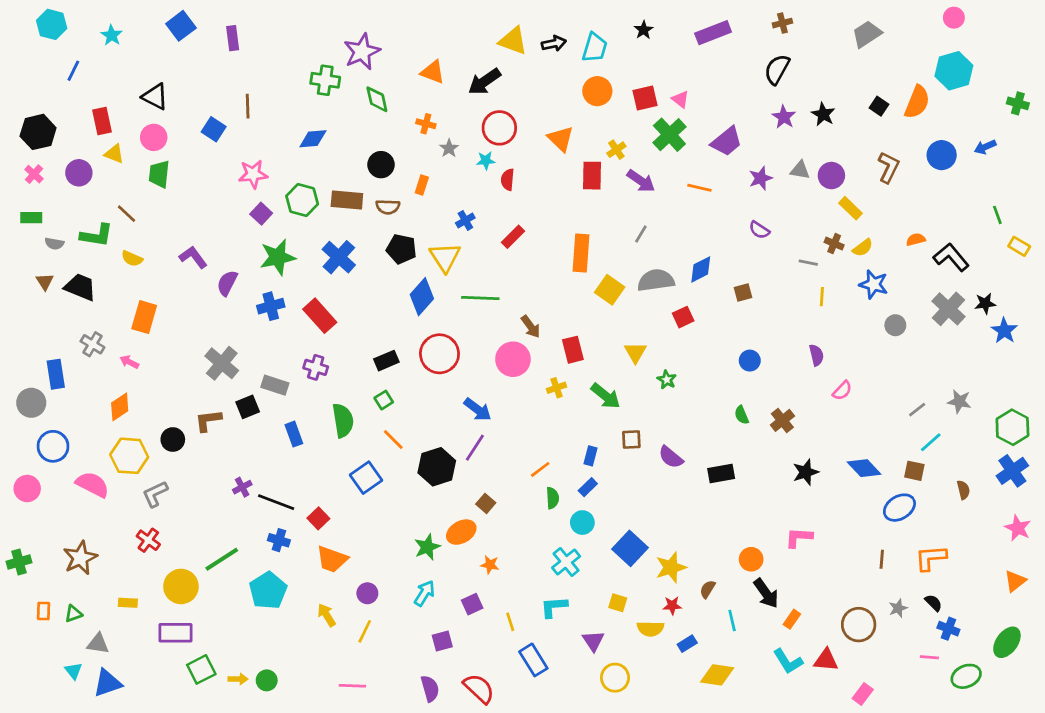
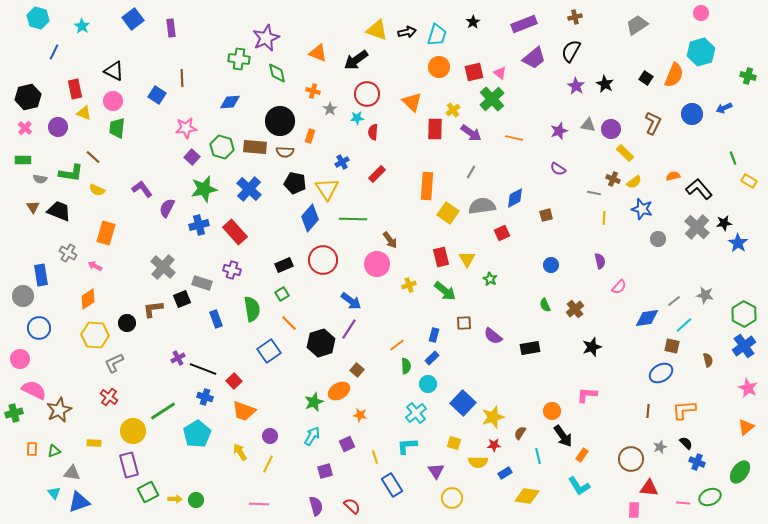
purple trapezoid: (727, 141) -> (534, 58), moved
black circle: (381, 165) -> (280, 121), size x1.5
red rectangle: (573, 350) -> (441, 257), moved
blue diamond: (864, 468) -> (647, 318), moved, turned -55
pink semicircle: (92, 484) -> (34, 390), moved
purple rectangle: (175, 633) -> (129, 465), turned 75
pink line: (929, 657) -> (683, 503), moved
red triangle: (826, 660) -> (649, 488), moved
red semicircle: (479, 689) -> (352, 506), size x0.7
pink rectangle: (863, 694) -> (634, 510), turned -35

